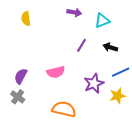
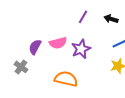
purple semicircle: (21, 76) -> (35, 47), moved
purple star: (94, 83) -> (81, 49), moved

